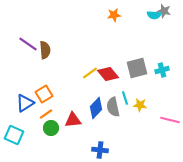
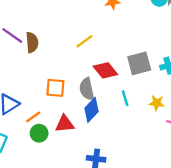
yellow line: (90, 73) -> (84, 41), moved
orange square: (44, 94) -> (55, 88), moved, turned 36
yellow star: (140, 105) -> (157, 103), moved
gray semicircle: (113, 107) -> (87, 89), moved

